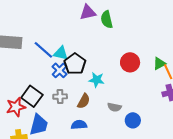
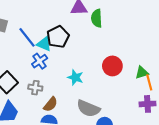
black pentagon: (75, 64) -> (58, 37), moved
brown semicircle: (84, 101) -> (51, 104), moved
gray semicircle: (114, 107) -> (88, 108), size x1.6

